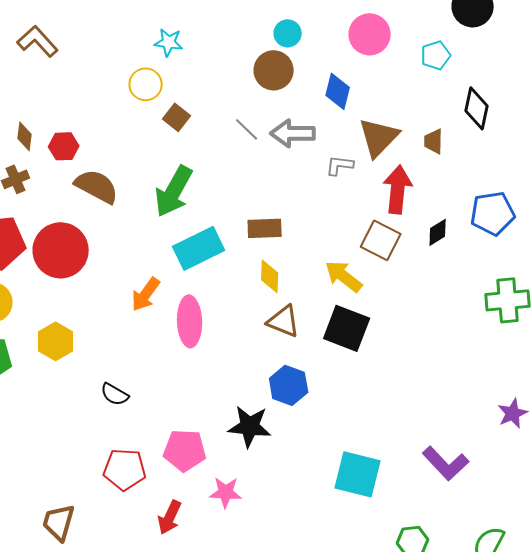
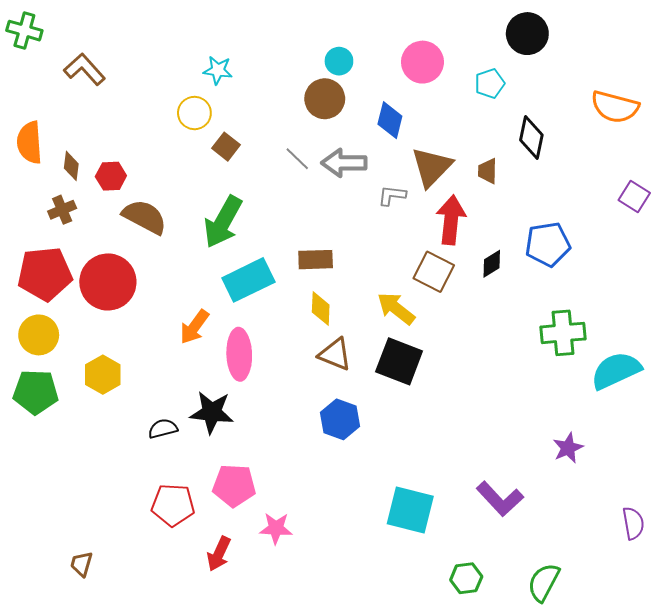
black semicircle: (115, 394) -> (163, 429), turned 136
black star: (250, 426) -> (212, 412), moved
brown trapezoid: (59, 522) -> (81, 564), moved, size x0.7

